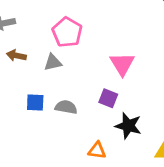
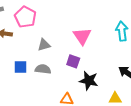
pink pentagon: (67, 32) -> (25, 17), moved
gray triangle: (53, 62) -> (44, 45), moved

